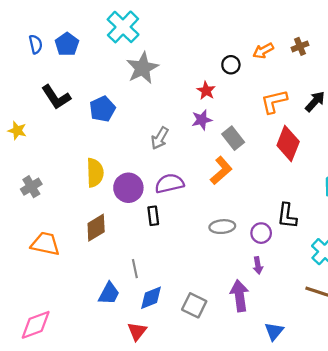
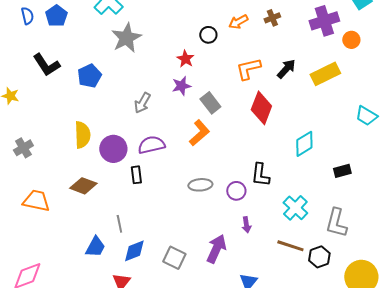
brown diamond: (96, 228) -> (83, 186), turned 52
purple arrow: (258, 265) -> (246, 225), moved
purple arrow: (240, 296) -> (216, 249), turned 32

